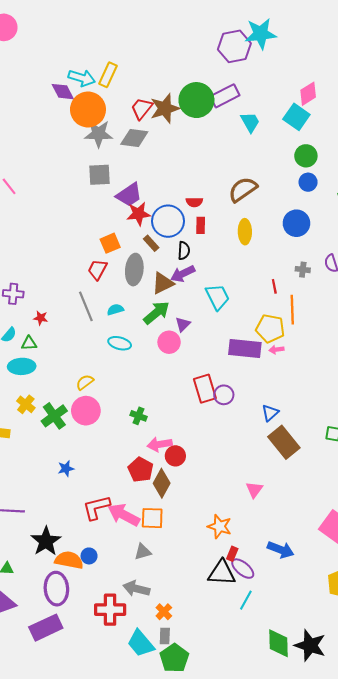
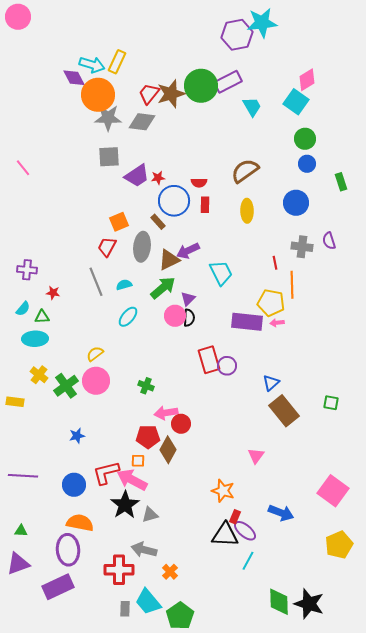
red star: (139, 214) -> (158, 178), moved, size x0.6
black semicircle: (184, 251) -> (189, 318), moved
gray cross: (303, 270) -> (302, 247), size x1.5
cyan ellipse: (120, 343) -> (128, 317), turned -65
red pentagon: (141, 470) -> (148, 437), turned -30
orange square: (152, 518) -> (138, 461), moved, size x0.6
black star: (46, 541) -> (125, 505), moved
blue circle: (89, 556) -> (74, 485), moved, size x1.5
gray rectangle: (165, 636) -> (125, 609), moved

